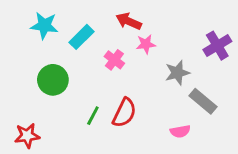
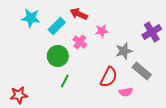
red arrow: (129, 21) -> (79, 14), moved
green circle: (53, 80) -> (58, 56), moved
red semicircle: (124, 113) -> (109, 77), moved

